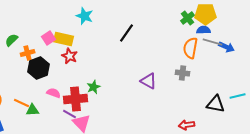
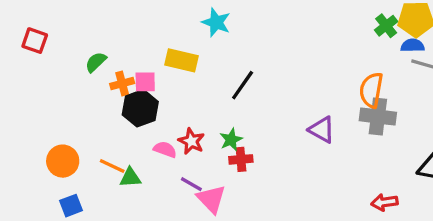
black line: (127, 33) -> (243, 85), moved
pink square: (49, 38) -> (145, 82), moved, turned 32
orange semicircle: (191, 48) -> (371, 90), moved
red star: (70, 56) -> (191, 141), moved
gray cross: (183, 73) -> (378, 116), size x1.5
red cross: (76, 99) -> (241, 159), moved, size x0.6

